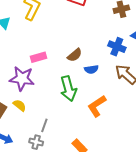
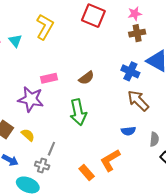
blue semicircle: (91, 69) -> (128, 131), moved
yellow semicircle: (20, 105) -> (28, 135), moved
orange L-shape: (97, 106) -> (110, 160), moved

